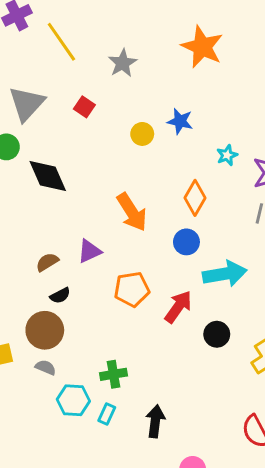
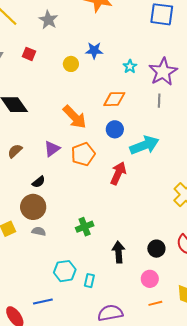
orange diamond: (195, 198) -> (114, 99), turned 70
brown semicircle: (47, 262) -> (15, 151), moved
orange pentagon: (132, 289) -> (83, 154), moved
black circle: (217, 334) -> (156, 249), moved
cyan hexagon: (73, 400) -> (65, 271), moved
cyan rectangle: (107, 414) -> (89, 281), moved

